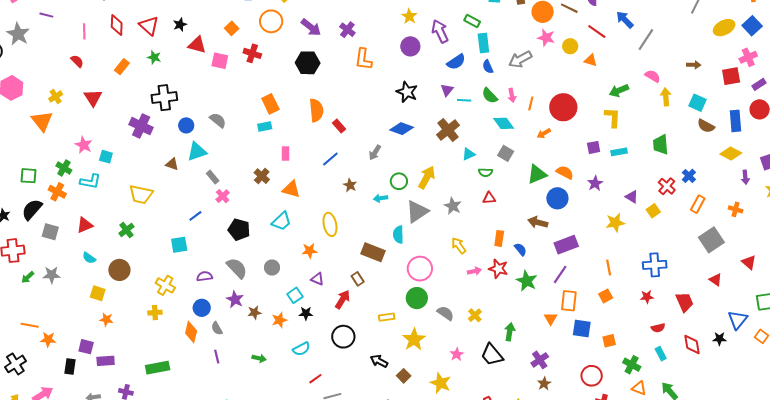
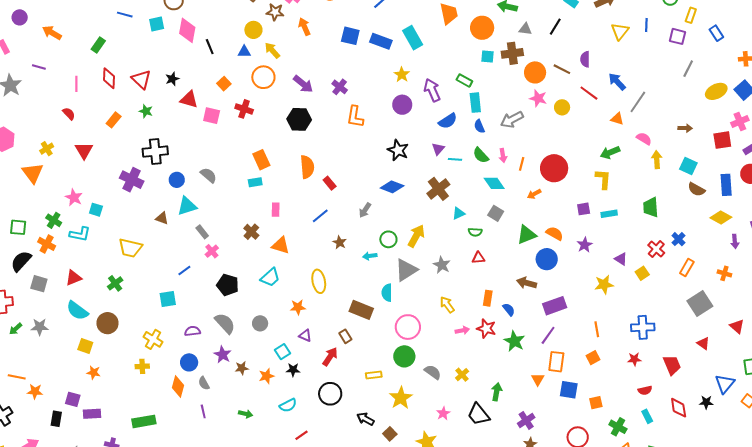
orange triangle: (591, 60) -> (617, 119), moved
cyan semicircle: (89, 258) -> (77, 311), size x1.6

